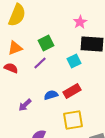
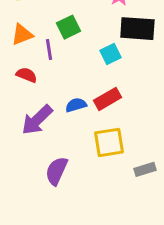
purple line: (40, 63) -> (49, 50), moved, turned -56
red semicircle: (11, 68) -> (27, 75), moved
purple arrow: (25, 105) -> (37, 120), size x1.6

